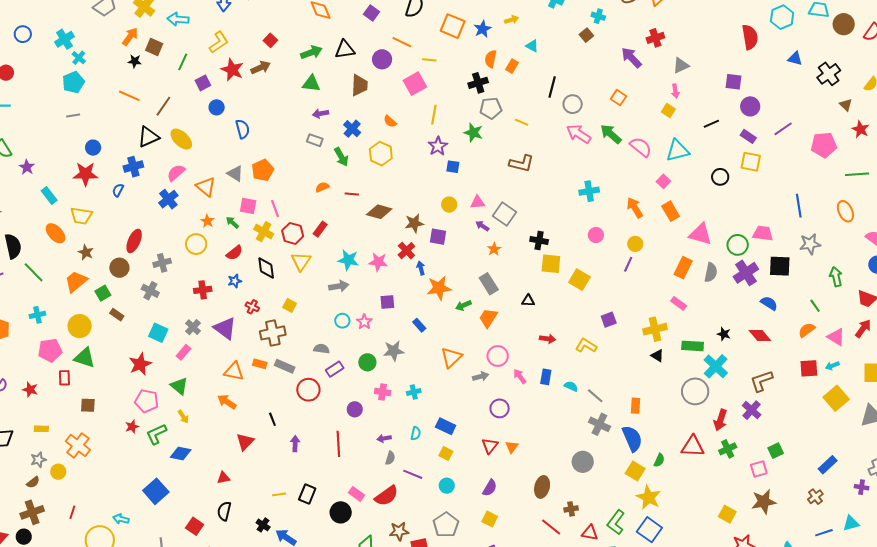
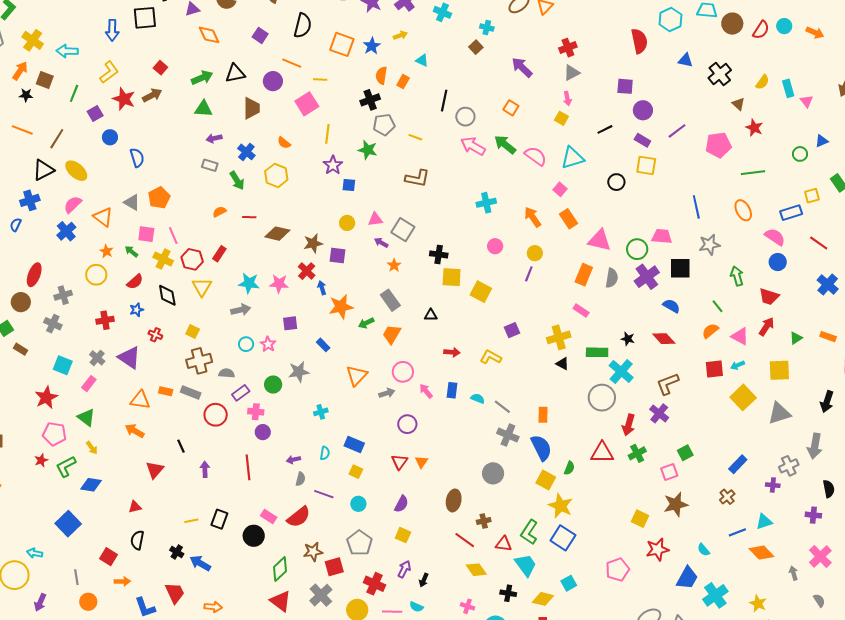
red cross: (655, 38) -> (568, 48), moved
brown cross: (273, 333) -> (199, 361), moved
pink cross: (383, 392) -> (256, 412), moved

